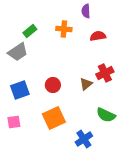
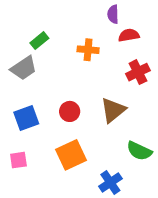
orange cross: (64, 29) -> (88, 50), moved
red semicircle: (98, 36) -> (129, 35), moved
red cross: (105, 73) -> (138, 72), moved
brown triangle: (86, 84) -> (113, 110), size x1.5

